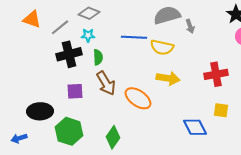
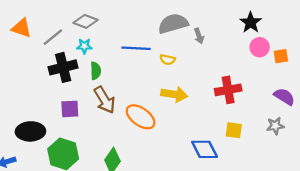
yellow semicircle: (162, 47) -> (167, 60), size x0.6

